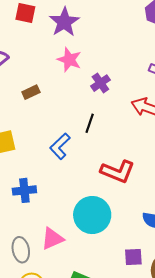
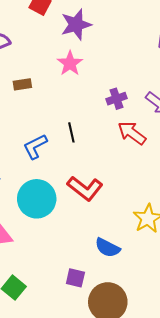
purple cross: (100, 83) -> (116, 99), moved
black line: (90, 123) -> (71, 132), turned -48
cyan circle: (92, 215) -> (37, 199), moved

